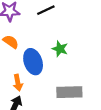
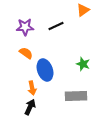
green star: (60, 49) -> (83, 64), moved

